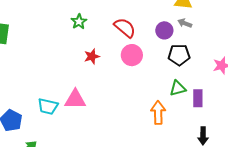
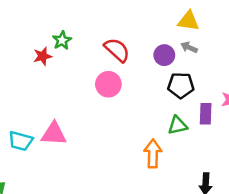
pink circle: (132, 55) -> (108, 84), moved
red star: (92, 56) -> (43, 56), moved
purple rectangle: (198, 98) -> (206, 114), moved

